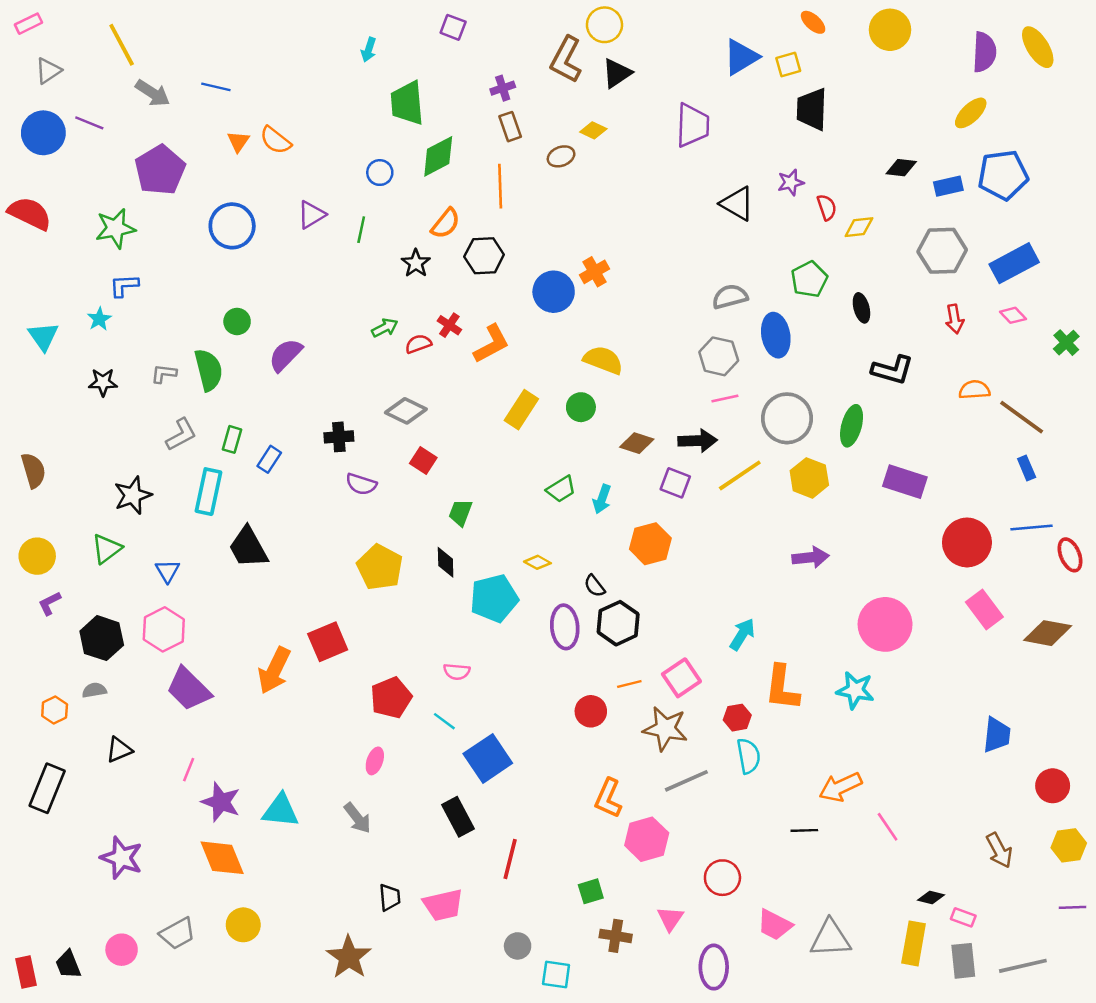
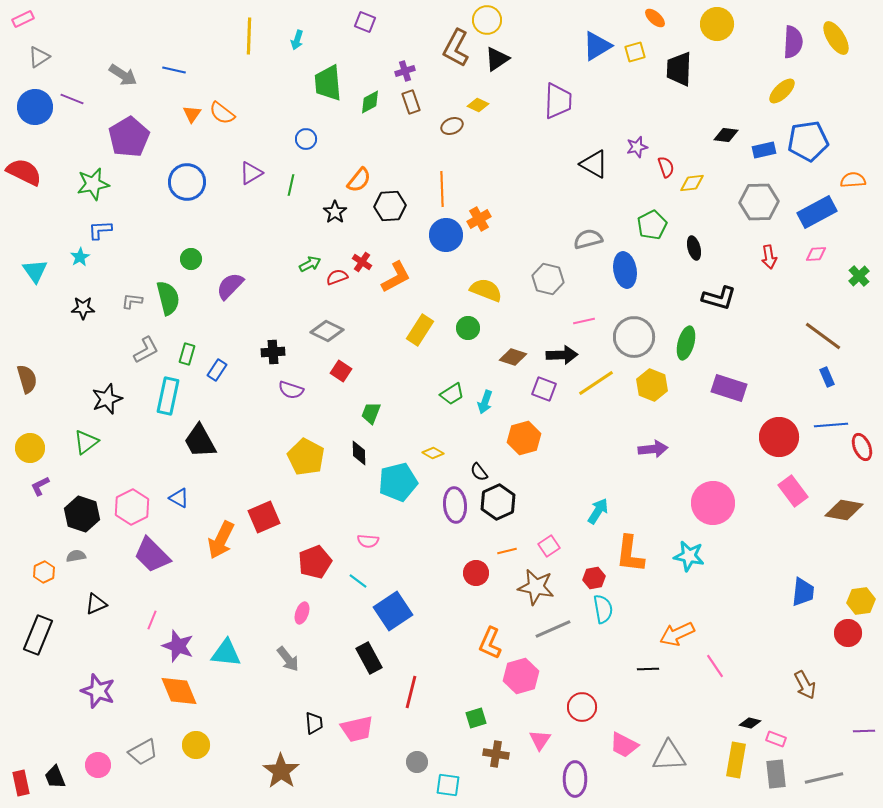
yellow line: (122, 45) -> (249, 36), moved, turned 30
black trapezoid: (812, 109) -> (679, 69), moved
green diamond: (438, 156) -> (370, 102), moved, size x0.7
orange line: (500, 186) -> (442, 189), moved
pink diamond: (1013, 315) -> (816, 254), turned -50
gray hexagon: (719, 356) -> (548, 279), moved
orange semicircle: (974, 390) -> (853, 180), moved
blue triangle: (168, 571) -> (179, 498), moved, turned -30
pink square: (681, 678) -> (549, 546), size x0.7
yellow hexagon: (1069, 845) -> (861, 601), moved

